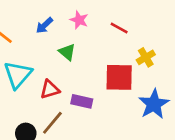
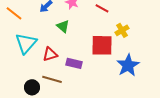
brown line: (52, 123) -> (52, 79), turned 66

